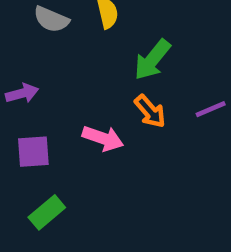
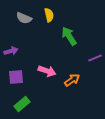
green arrow: (152, 60) -> (69, 36), turned 108
orange arrow: (150, 111) -> (72, 80), moved, turned -84

